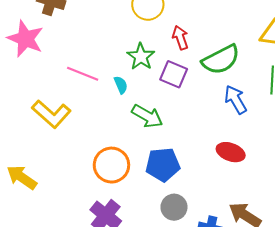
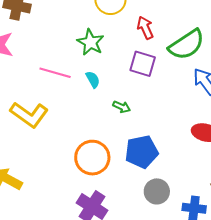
green star: (141, 57) -> (91, 42), moved
green arrow: (147, 116) -> (122, 107), size x0.6

